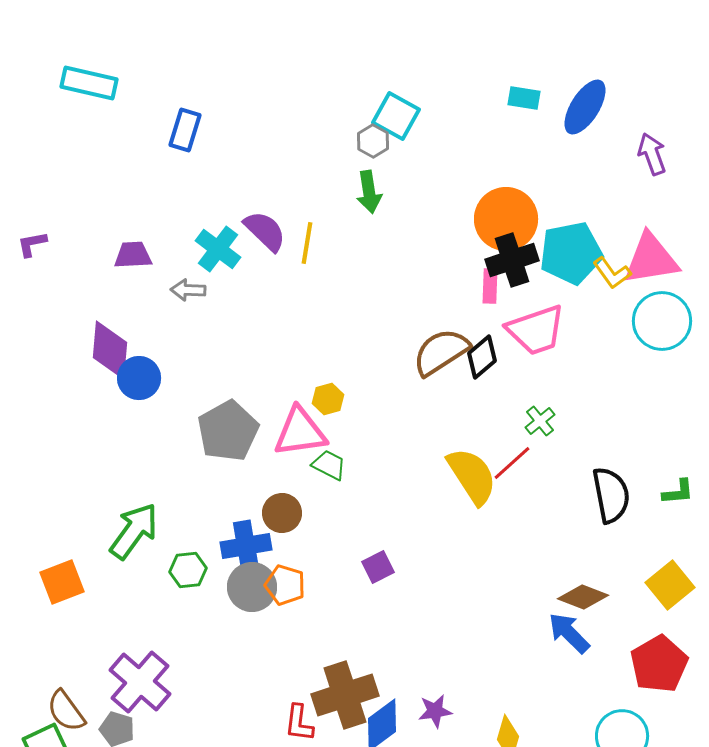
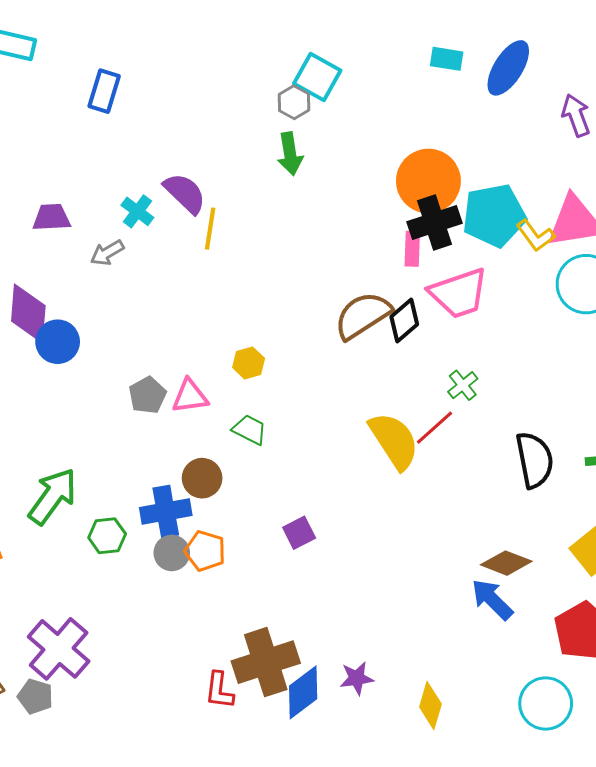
yellow line: (307, 243) -> (210, 229), moved
cyan cross: (218, 249) -> (137, 211), size x0.7
gray arrow: (188, 290) -> (107, 253), turned -32
gray pentagon: (228, 431) -> (148, 395), size x0.6
pink triangle: (300, 432) -> (190, 396), moved, size x0.7
gray circle: (252, 587) -> (172, 553), size x0.7

